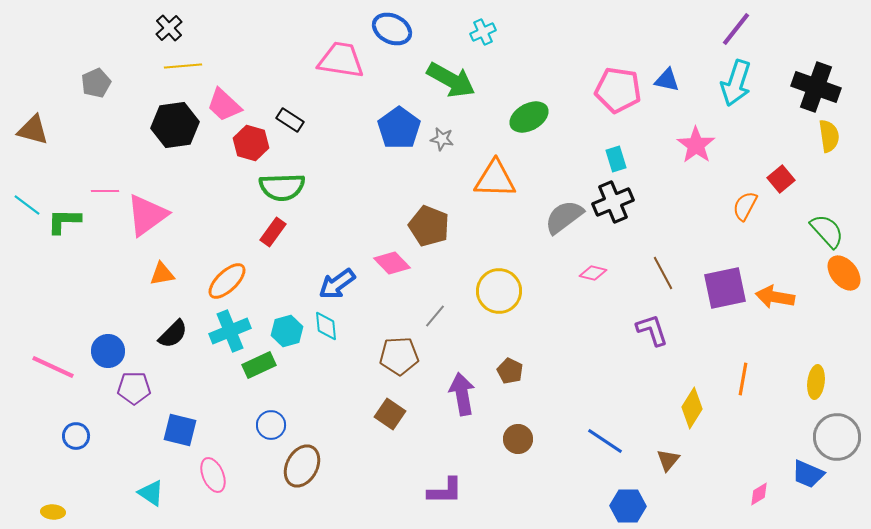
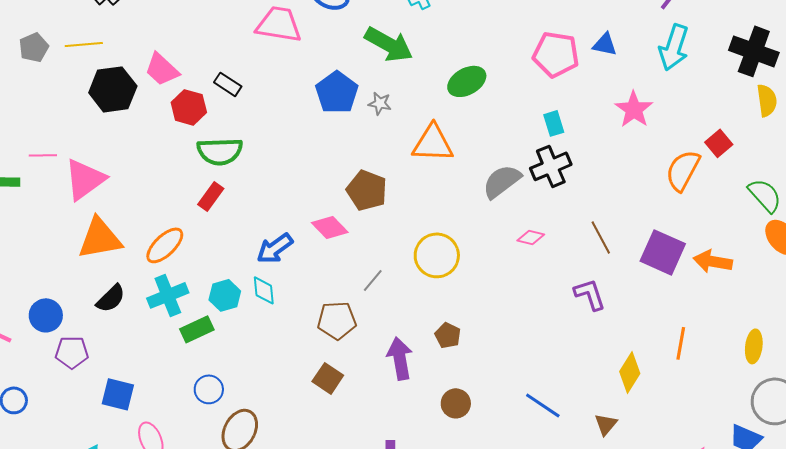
yellow line: (183, 66) -> (84, 44), moved
orange semicircle: (745, 206) -> (683, 170), size x1.4
orange triangle: (162, 274) -> (100, 238), size x1.8
purple square: (725, 288) -> (663, 252), turned 36

